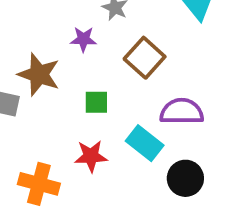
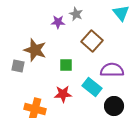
purple star: (83, 39) -> (58, 22), moved

